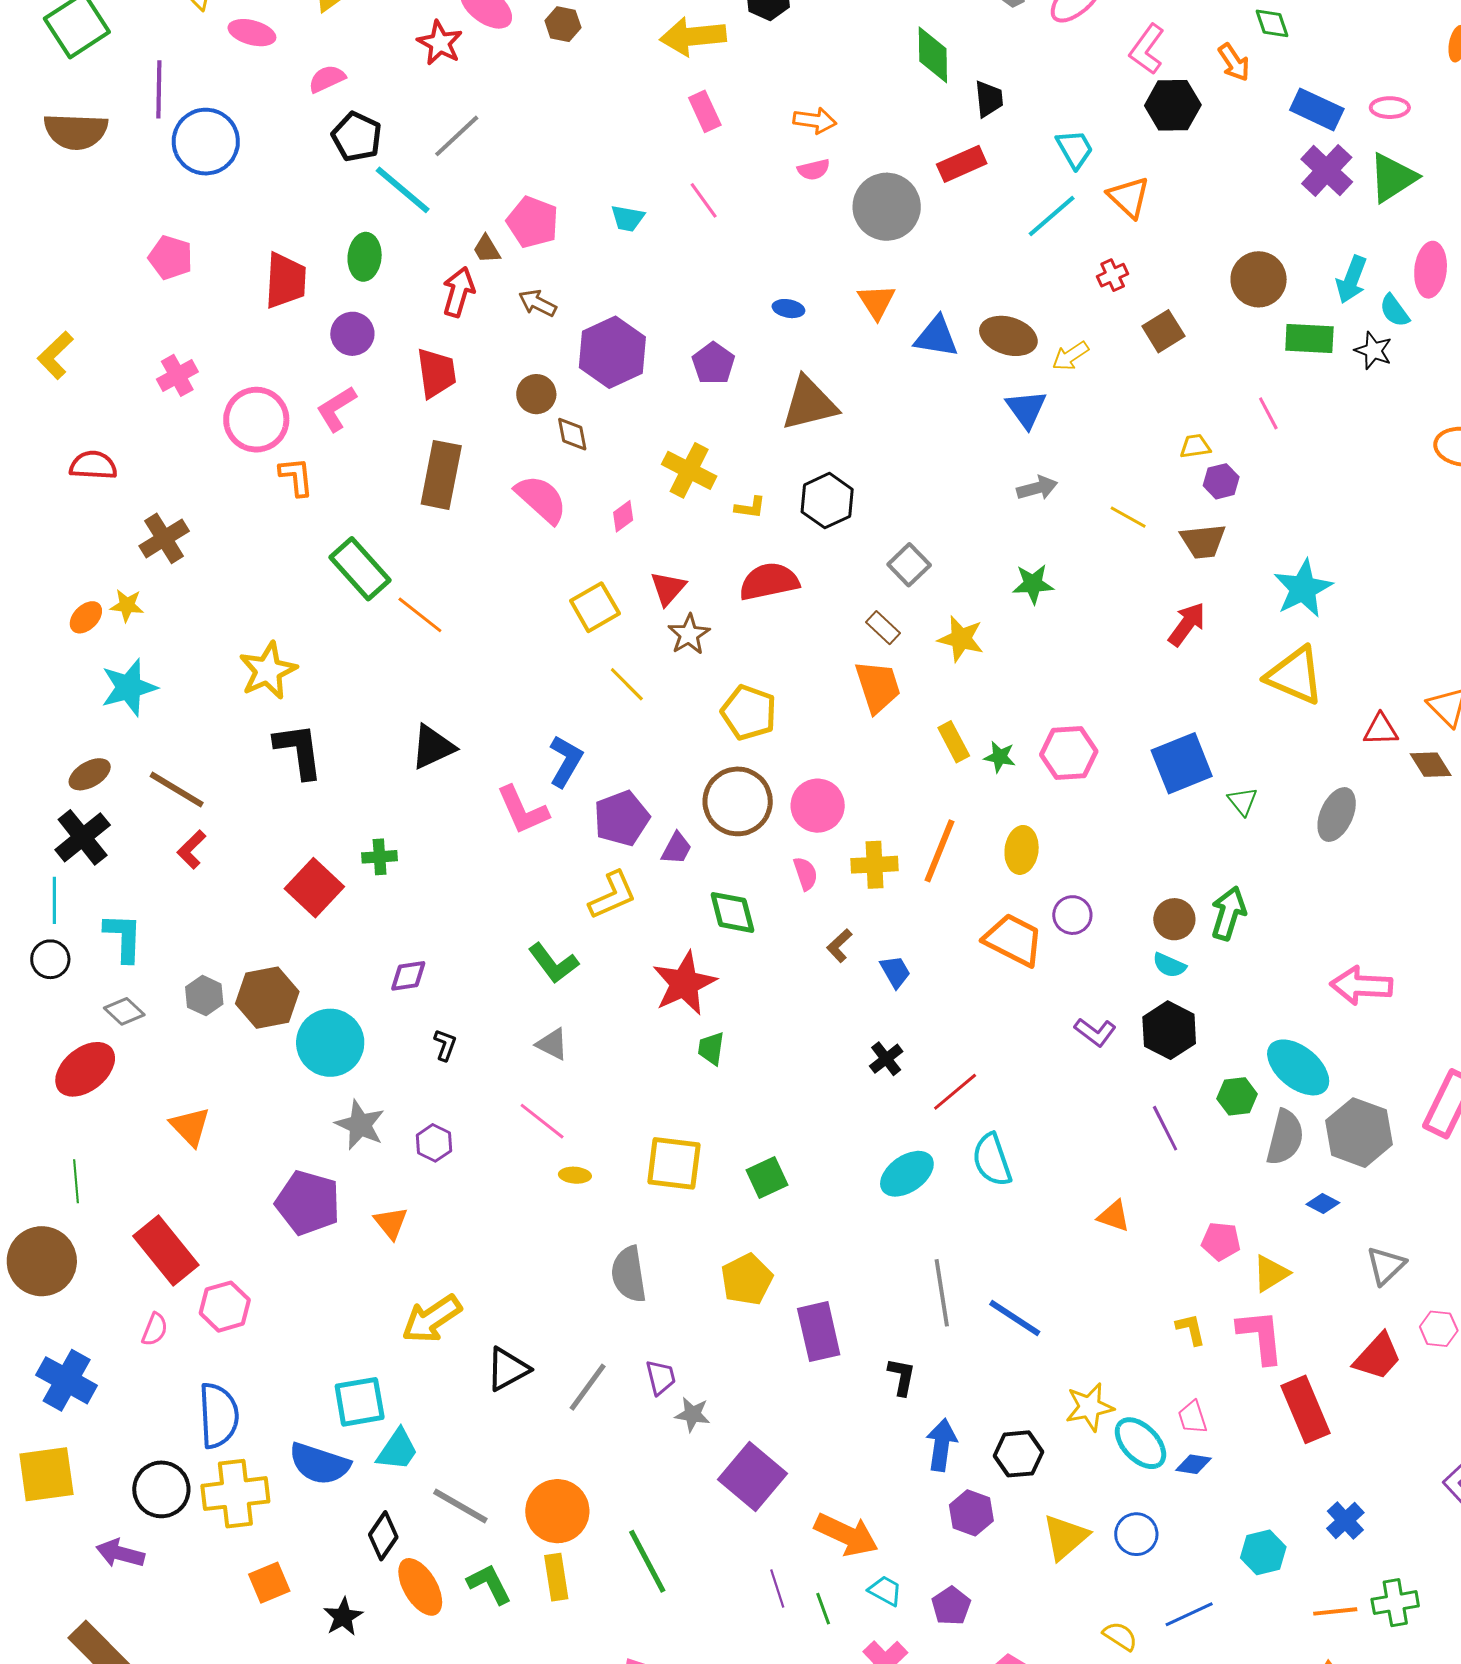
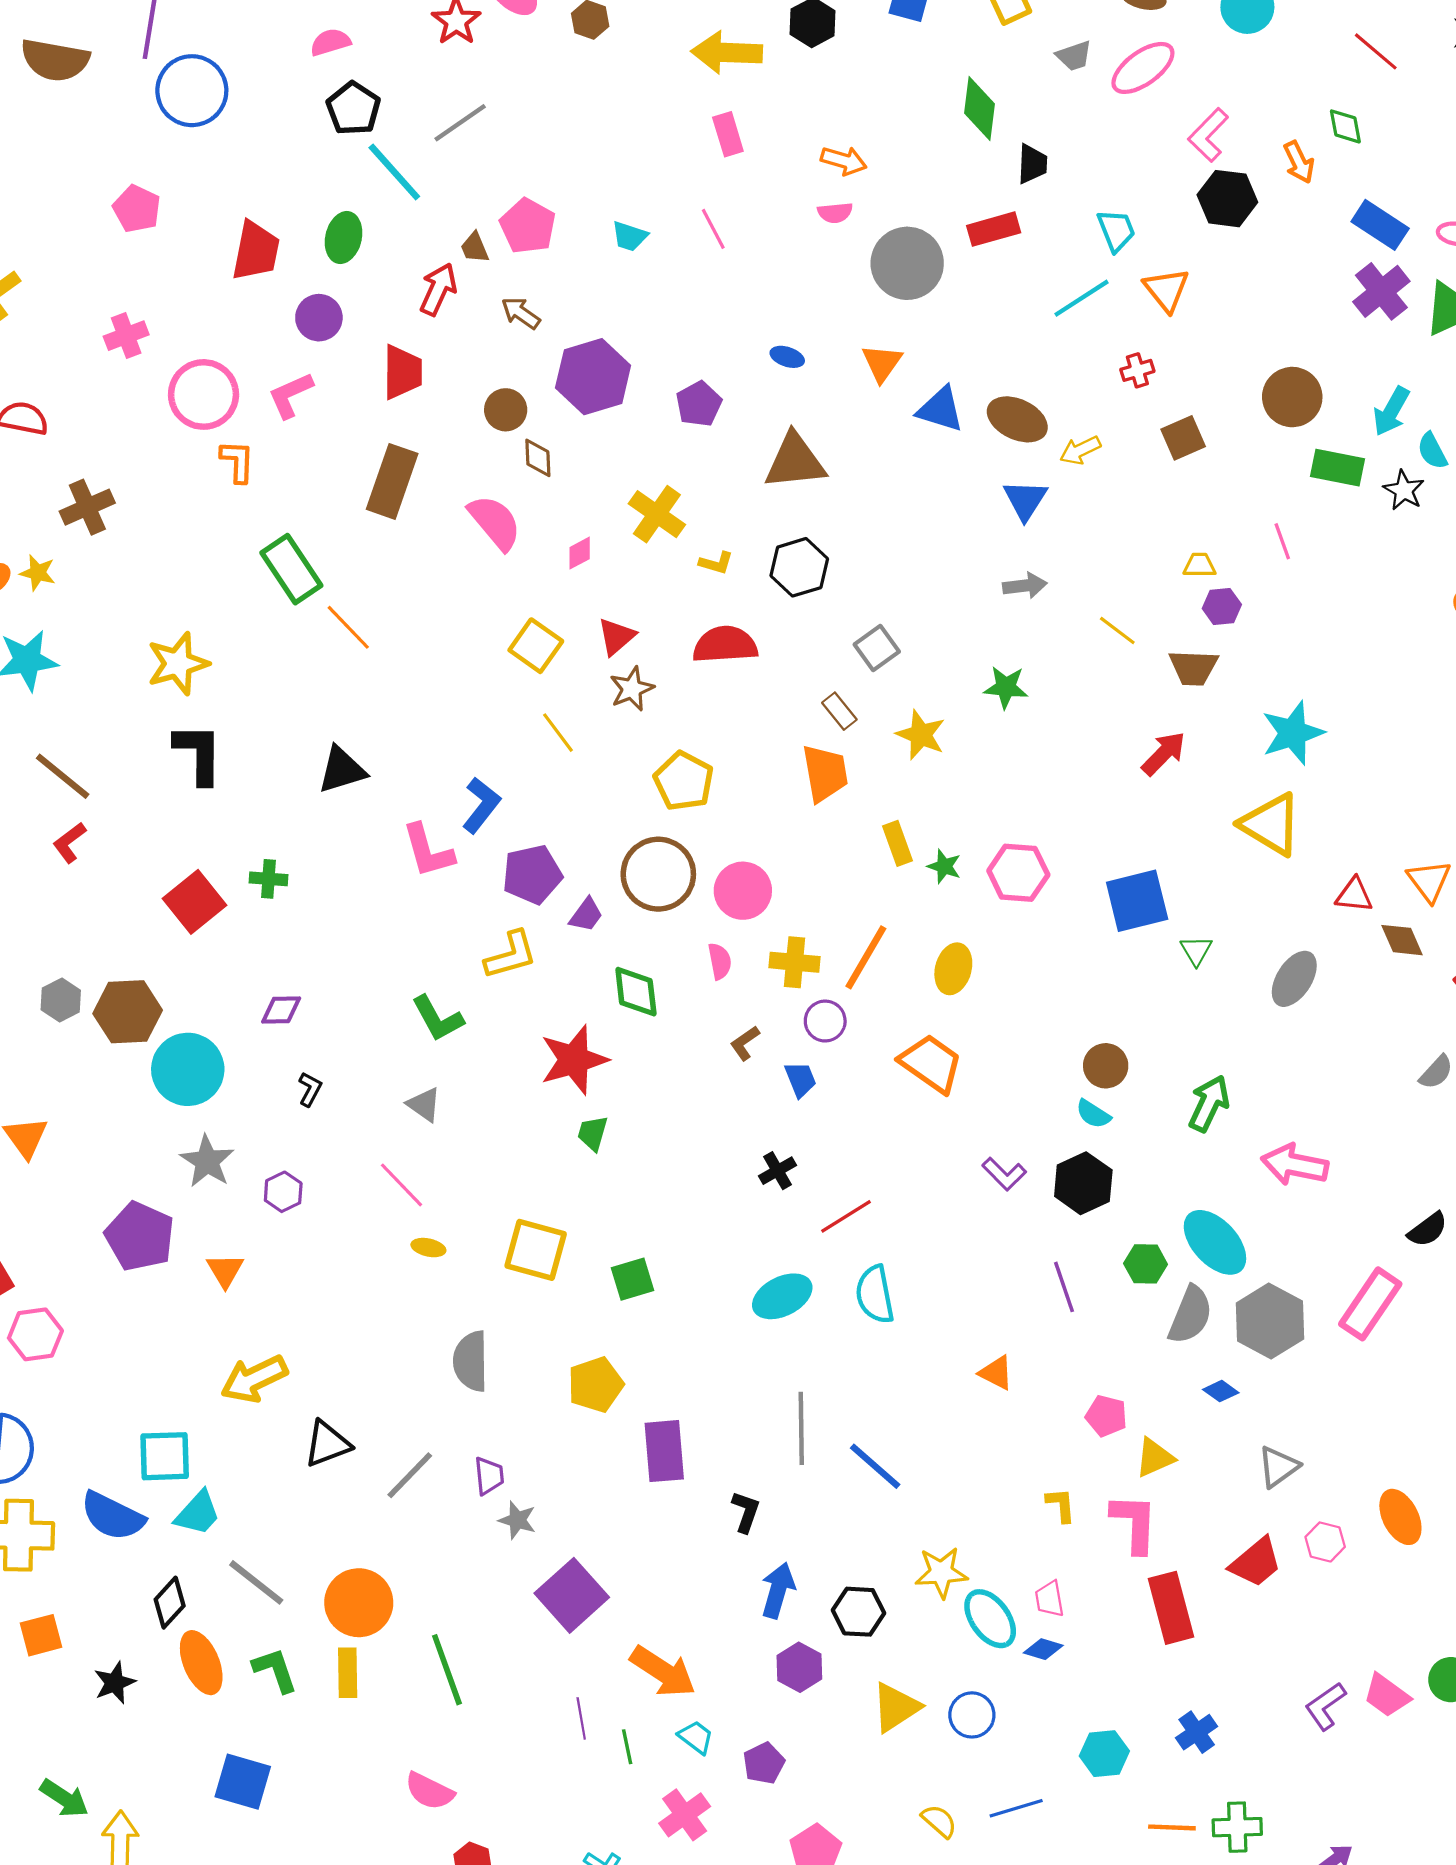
yellow square: (595, 607) -> (536, 646), turned -33
green arrow: (1228, 913) -> (1209, 1103), moved
purple circle: (1072, 915) -> (825, 1021), moved

